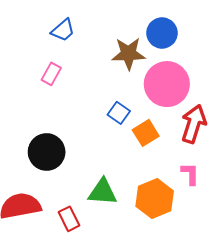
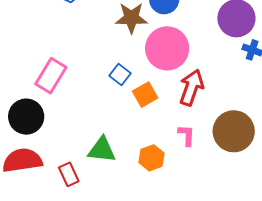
pink rectangle: (51, 74) -> (51, 76), moved, size x1.6
black circle: (47, 152) -> (26, 117), moved
orange hexagon: (155, 199) -> (152, 158), size x0.7

